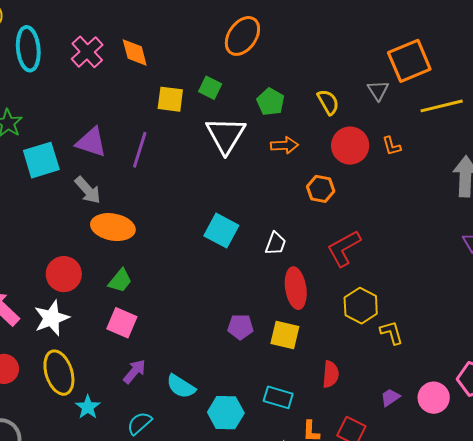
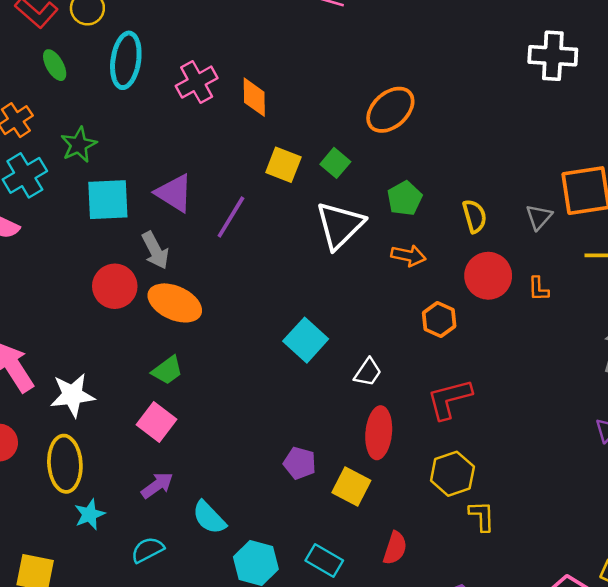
red circle: (64, 274) -> (115, 286), moved

